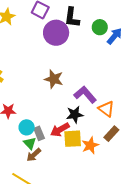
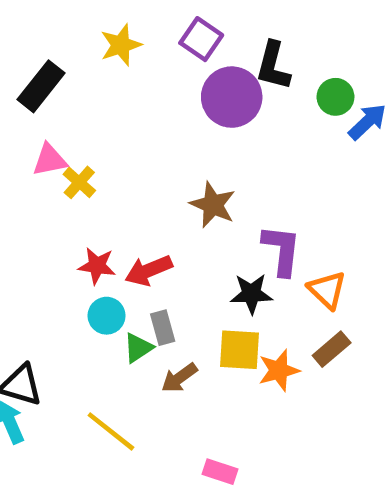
purple L-shape: (85, 95) -> (282, 250), turned 40
cyan circle: (27, 127) -> (107, 316), moved
red arrow: (60, 130) -> (149, 270), moved
green triangle: (30, 143) -> (138, 348), turned 32
brown arrow: (34, 155) -> (179, 378), moved

